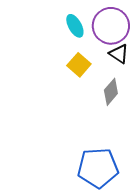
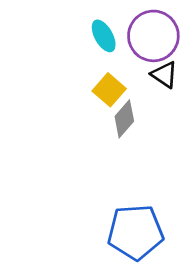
gray diamond: (111, 92) -> (124, 119), moved

